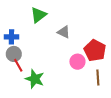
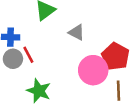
pink circle: (77, 62) -> (93, 70), size x1.5
red line: (18, 65) -> (28, 55), moved

